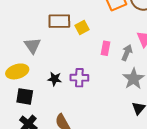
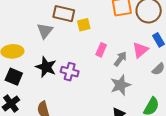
gray triangle: (32, 46) -> (45, 31), moved
black star: (55, 79) -> (46, 67), size x1.5

